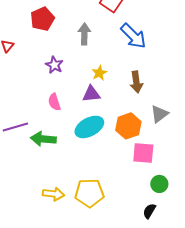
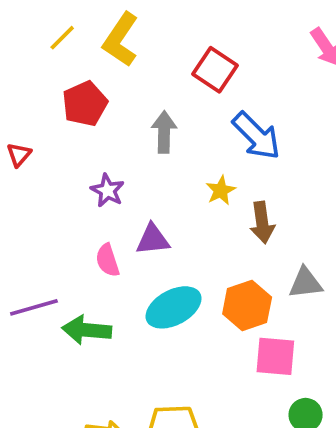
yellow star: (99, 73) -> (221, 190), moved
purple triangle: (91, 94) -> (153, 240), moved
gray triangle: (159, 114) -> (306, 283), turned 30

